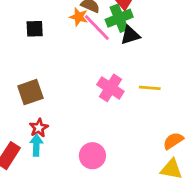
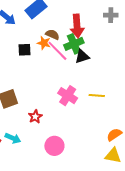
black square: (35, 29) -> (24, 50), moved
red star: (39, 128) -> (35, 117), moved
cyan arrow: (36, 145) -> (13, 138), turned 112

